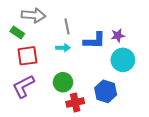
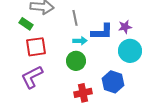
cyan arrow: (63, 48) -> (80, 41), moved
green circle: (63, 82) -> (76, 61), moved

